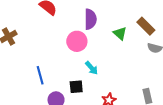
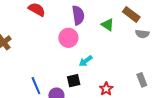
cyan arrow: (92, 68) -> (86, 61), turned 104
blue line: (40, 75) -> (36, 86), moved

